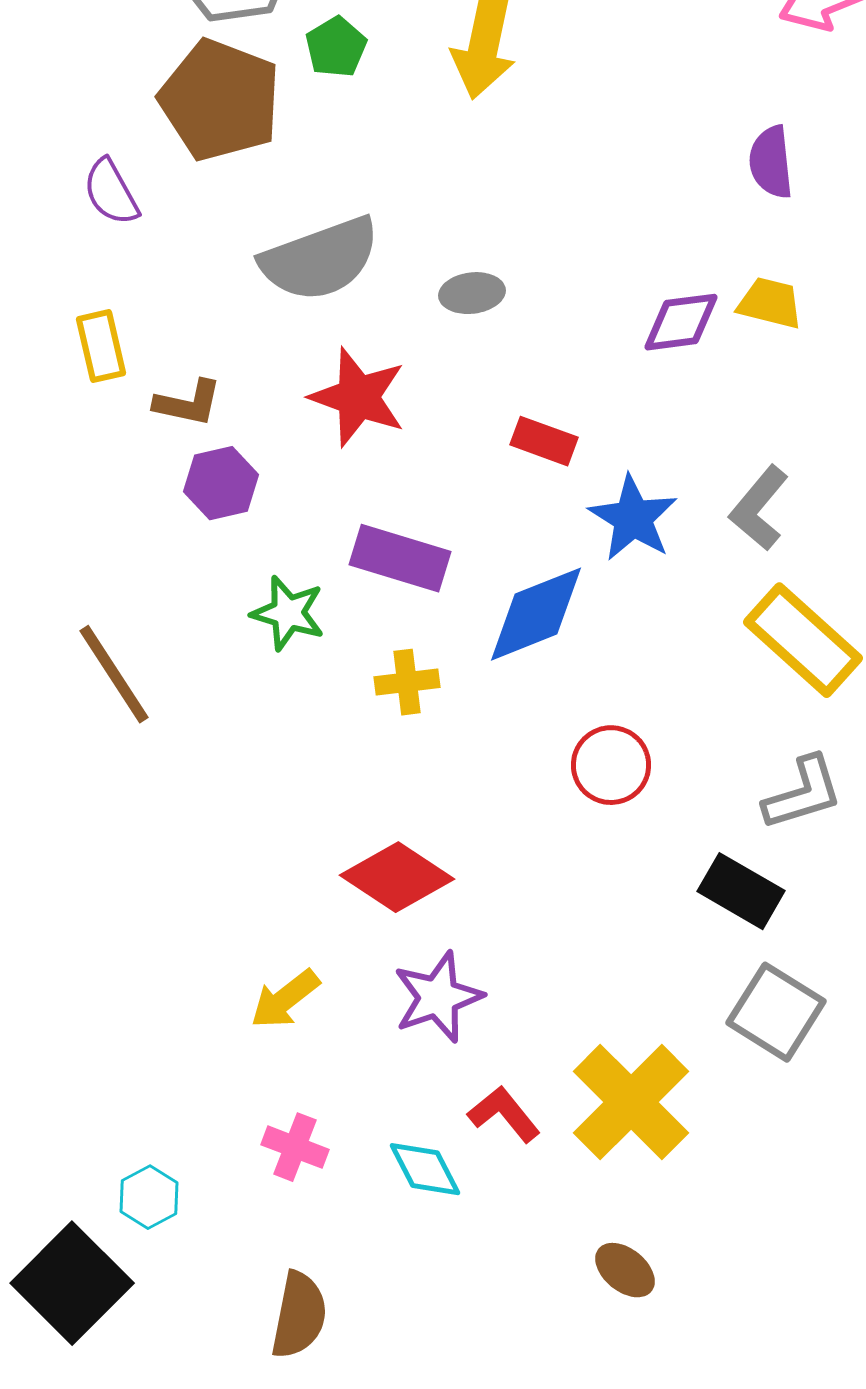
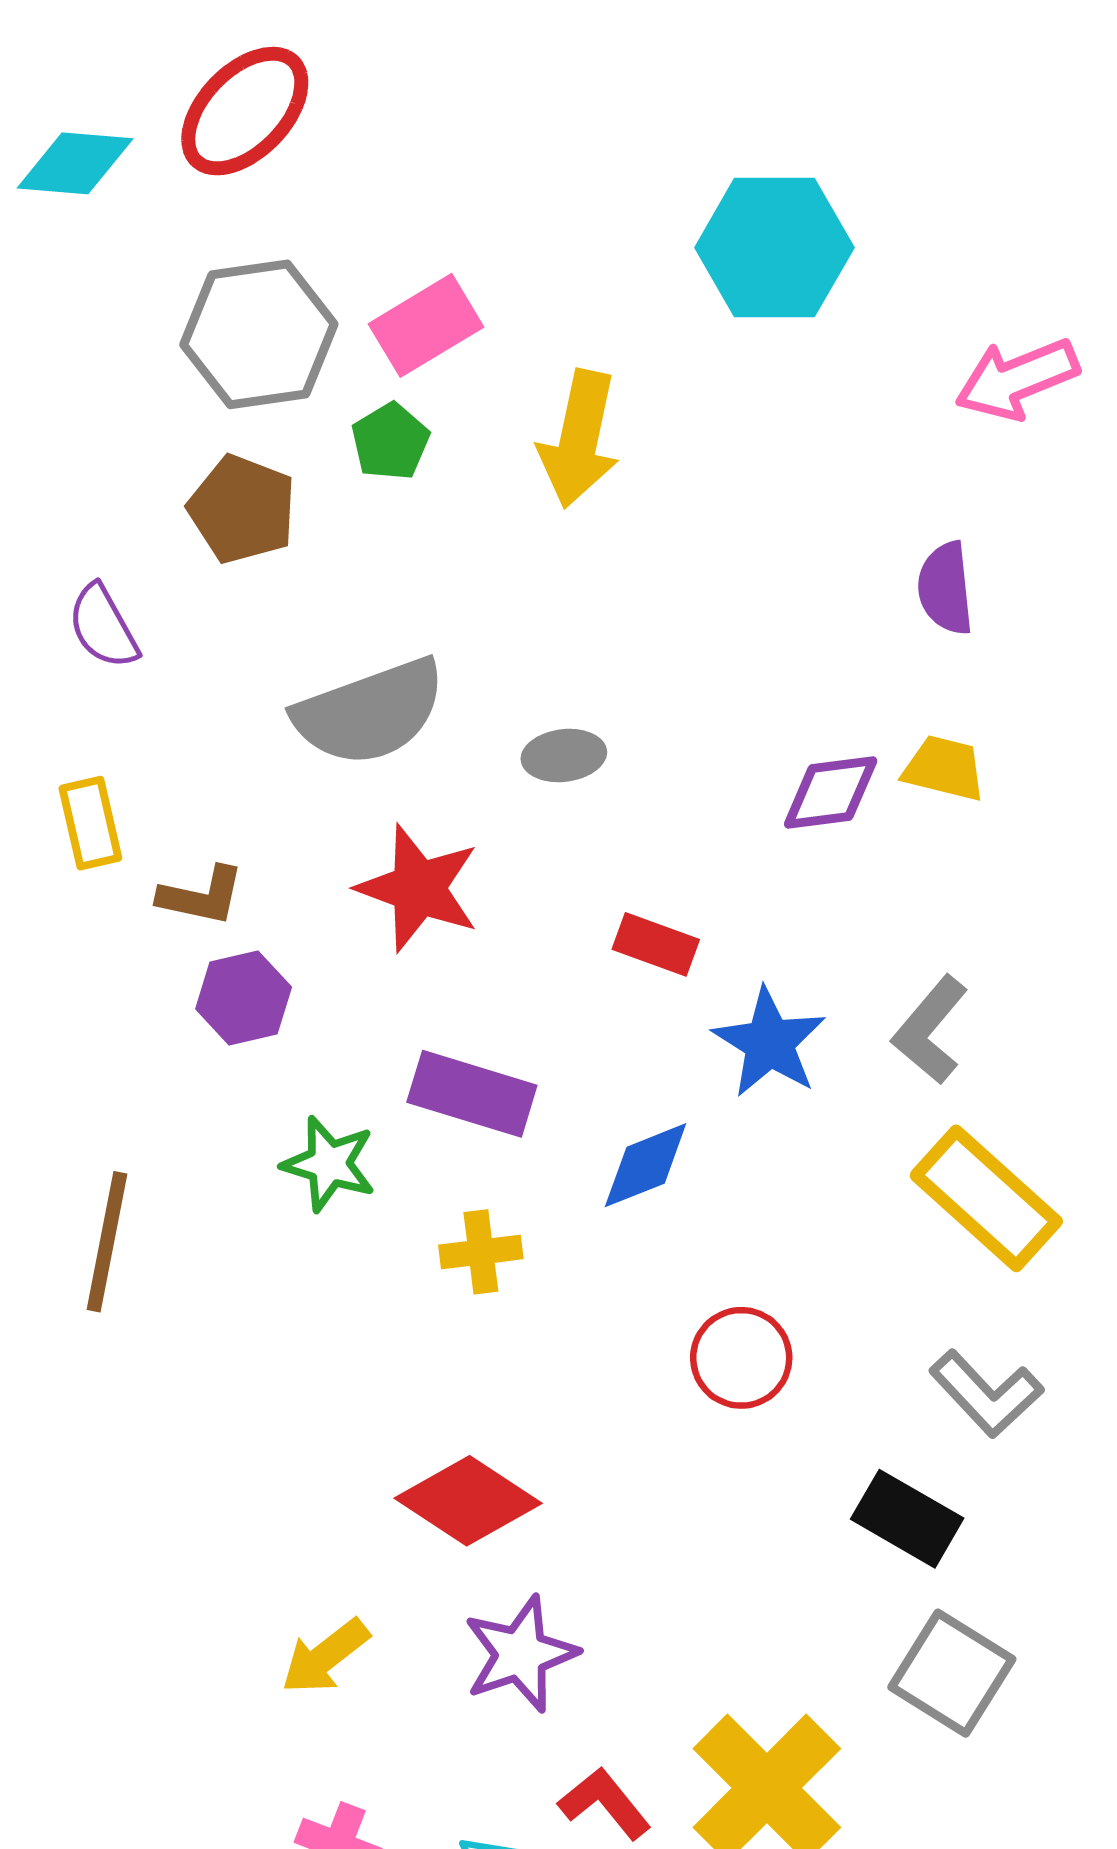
brown pentagon: (220, 100) -> (242, 509), size x0.7
blue diamond: (536, 614) -> (646, 1165), size x0.7
brown line: (114, 674) -> (107, 1242), turned 44
gray L-shape: (803, 793) -> (986, 1394), turned 64

